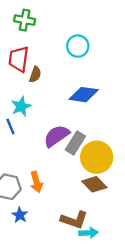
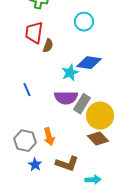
cyan star: (21, 106) -> (70, 73), moved
purple semicircle: (56, 136) -> (66, 98), turned -145
brown L-shape: (74, 220) -> (67, 164), moved

